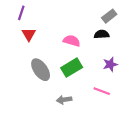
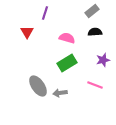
purple line: (21, 13) -> (45, 13), moved
gray rectangle: (109, 16) -> (92, 11), moved
gray ellipse: (41, 70) -> (38, 86), moved

